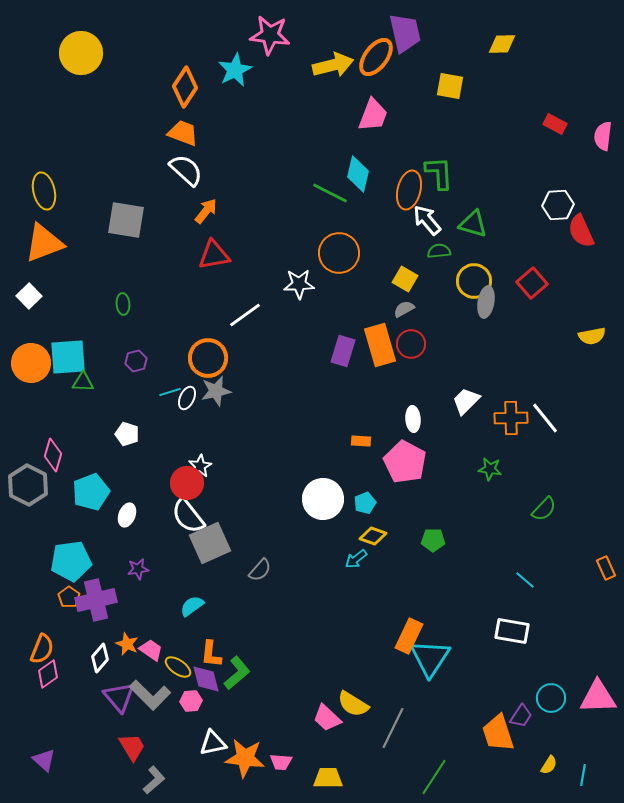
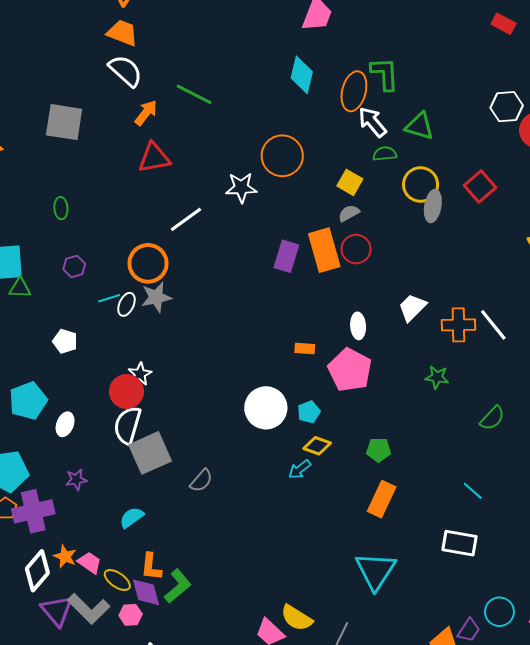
green line: (330, 193) -> (194, 94), moved
white semicircle: (188, 516) -> (128, 425), turned 54
orange rectangle: (409, 636) -> (382, 499), moved
white diamond: (100, 658) -> (37, 571), size x1.4

